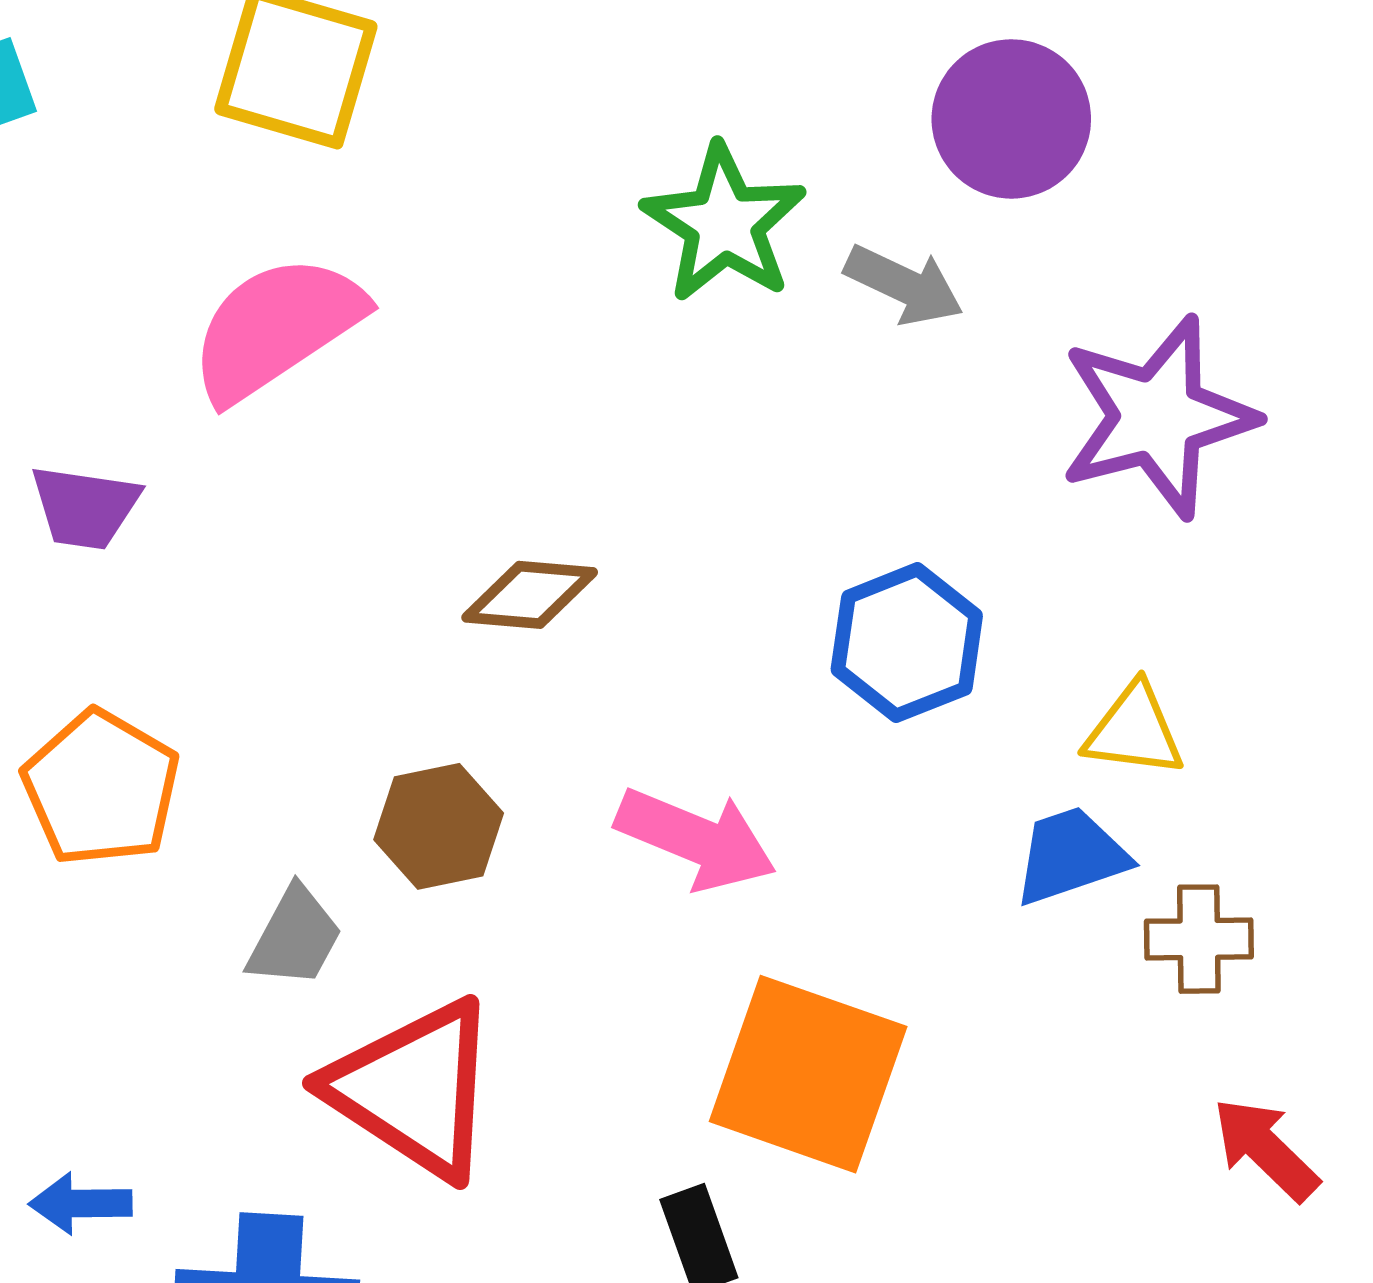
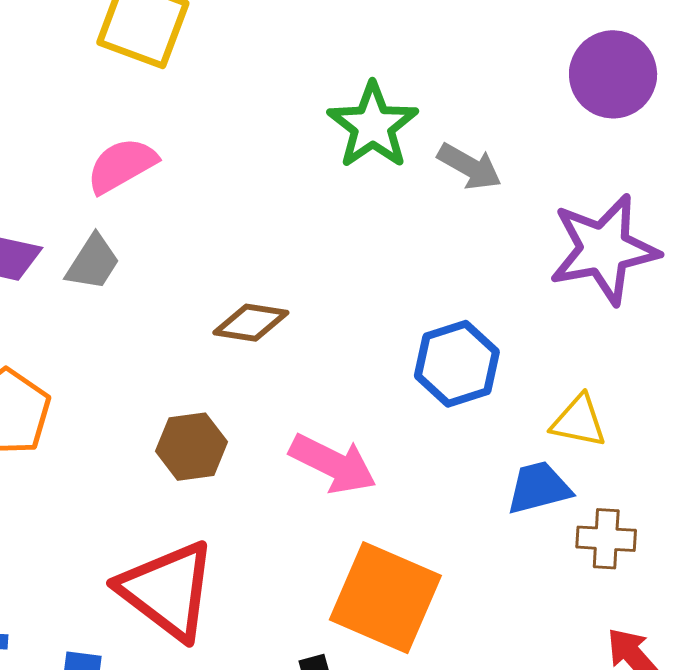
purple circle: (1011, 119) -> (613, 74), moved
pink semicircle: (276, 328) -> (122, 165), size x0.7
gray trapezoid: (295, 937) -> (93, 262), moved

